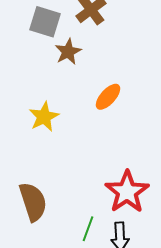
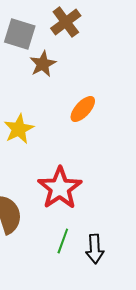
red star: (127, 192) -> (60, 188), moved

